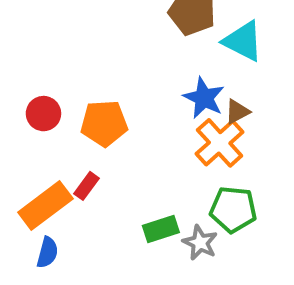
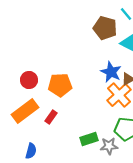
orange rectangle: (45, 205) -> (25, 111), moved
gray star: (200, 243) -> (109, 146), turned -30

